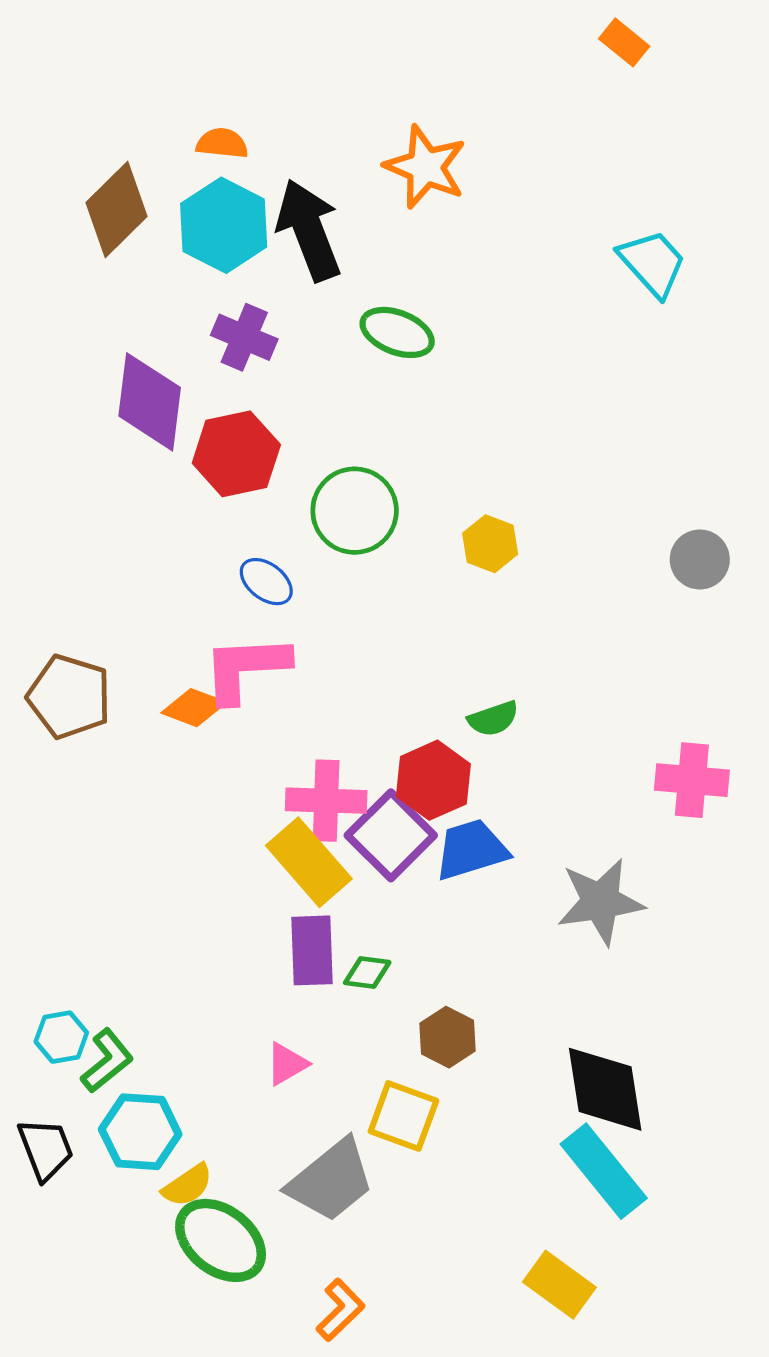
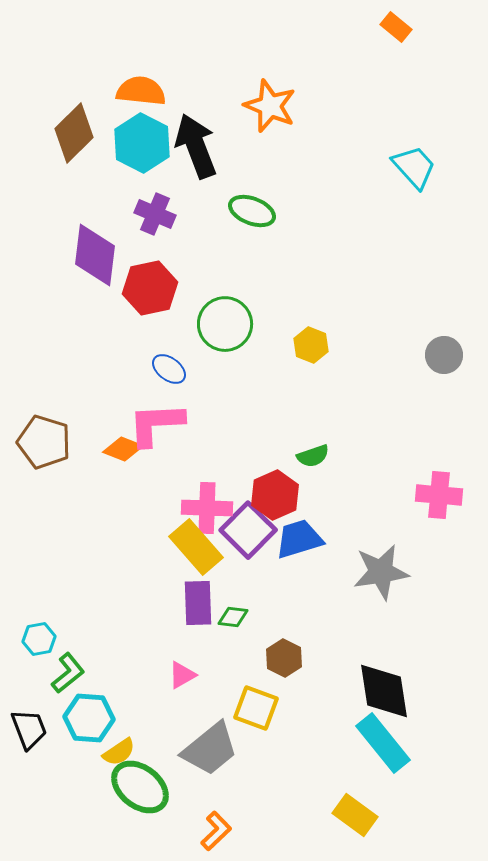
orange semicircle: (222, 143) -> (141, 91), size x1.5
cyan hexagon: (61, 1037) -> (39, 639), moved

